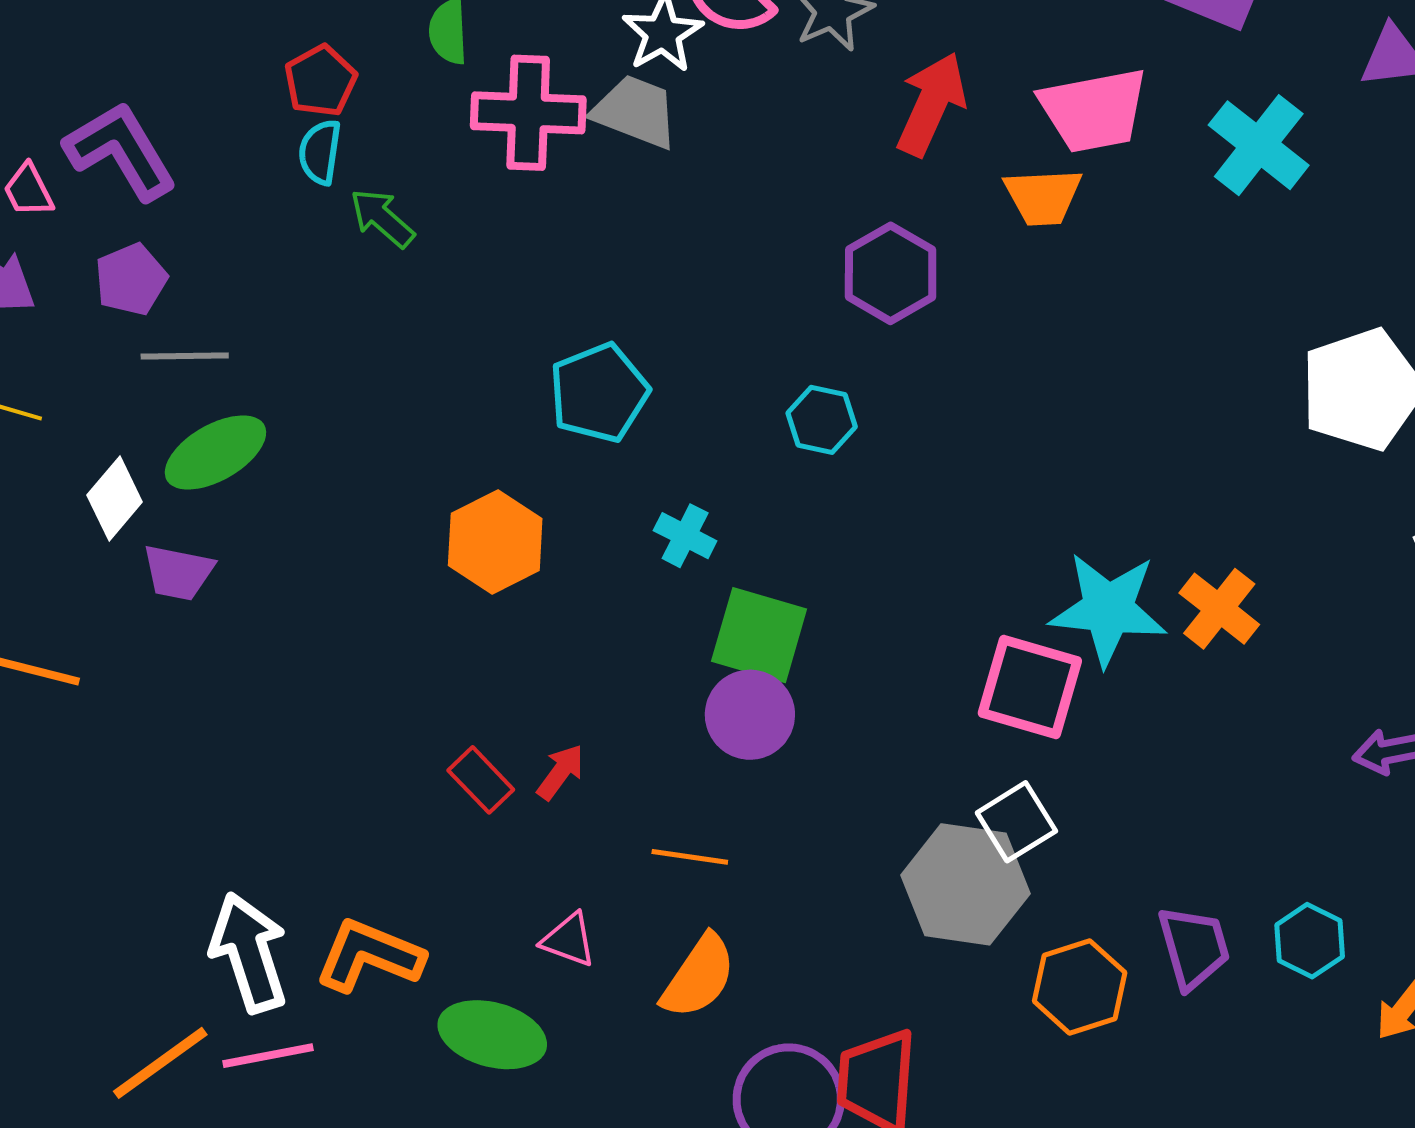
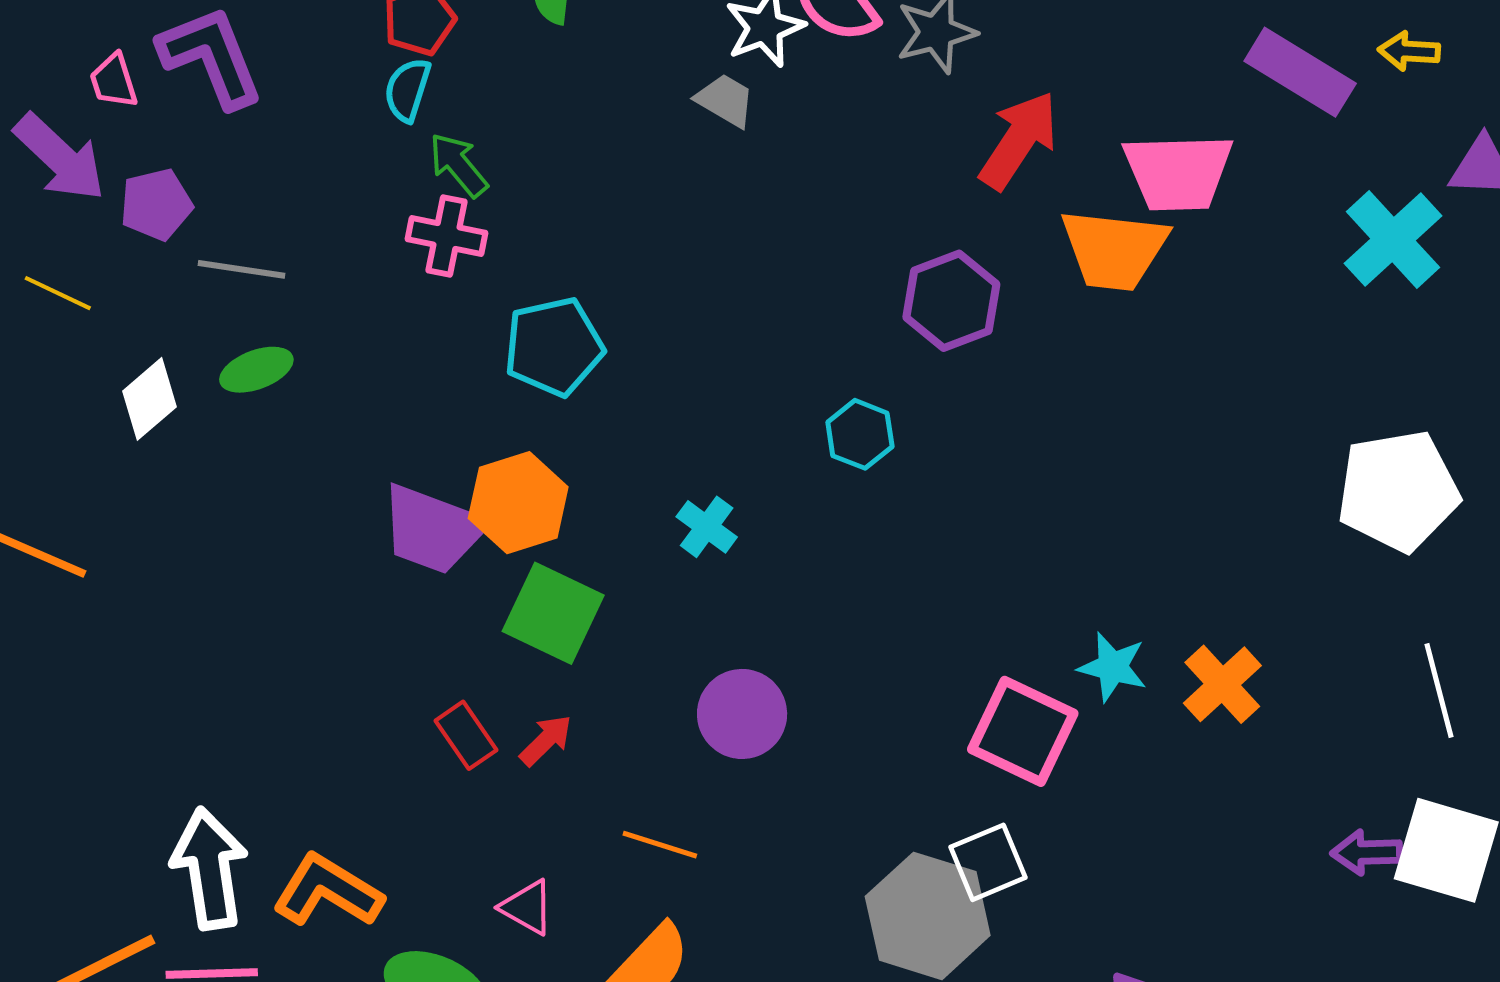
gray trapezoid: (635, 112) -> (725, 100), size x0.7
pink cross: (528, 113) -> (446, 236), moved, size x0.7
cyan cross: (1259, 145) -> (1393, 240), moved
orange trapezoid: (1043, 197) -> (1114, 250), size x1.4
purple pentagon: (131, 279) -> (156, 204), moved
cyan pentagon: (599, 393) -> (554, 347), moved
green ellipse: (215, 453) -> (256, 370), size x0.7
purple trapezoid: (178, 572) -> (433, 529), moved, size x1.5
cyan star: (1108, 609) -> (1113, 667), size x0.6
green square: (759, 635) -> (553, 613), moved

